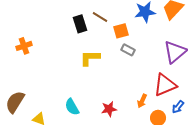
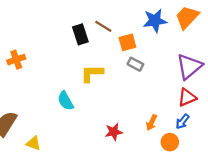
red triangle: (165, 85) -> (187, 97), moved, size x0.7
cyan semicircle: (72, 107) -> (66, 101), moved
blue arrow: (178, 107) -> (182, 121), moved

